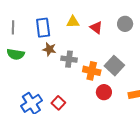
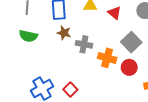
gray square: (114, 66) -> (131, 42), moved
red circle: (104, 92) -> (129, 67), moved

